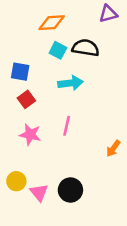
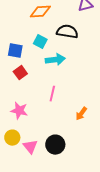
cyan square: (58, 50) -> (40, 42), moved
pink star: (30, 135) -> (19, 111), moved
orange arrow: (113, 148) -> (81, 114), moved

